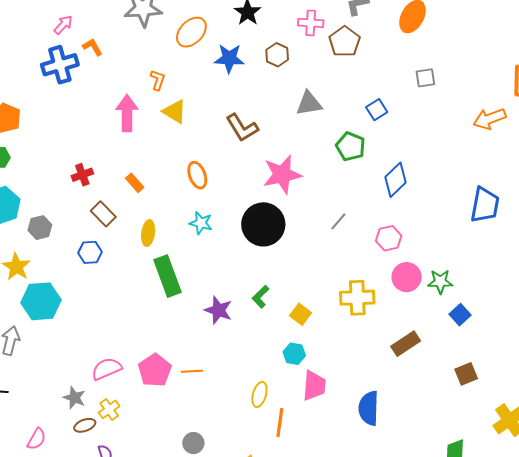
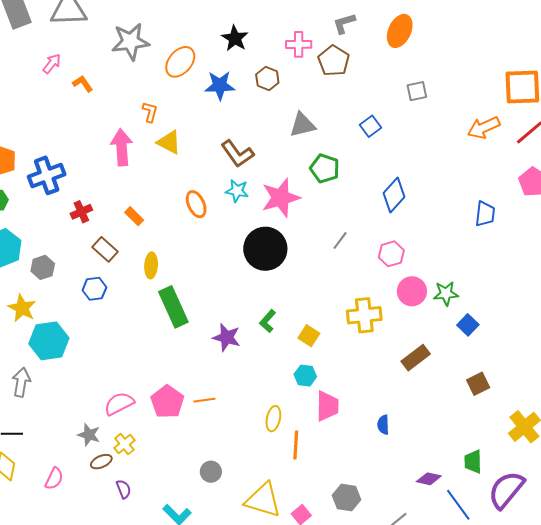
blue cross: (60, 65) -> (47, 175), moved
green pentagon: (351, 146) -> (325, 168), moved
blue trapezoid: (485, 205) -> (485, 214), size x0.7
cyan star: (201, 223) -> (237, 191), moved
blue semicircle: (369, 408) -> (383, 425), size x0.6

